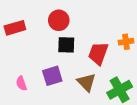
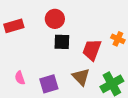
orange cross: (126, 42) -> (118, 39), turned 32
purple square: (52, 76) -> (49, 84), moved

